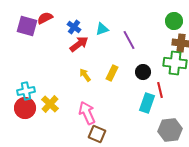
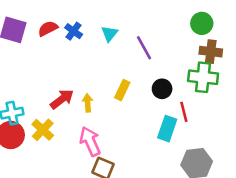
red semicircle: (45, 18) -> (48, 29), moved
cyan triangle: (102, 29) -> (109, 34), turned -32
red arrow: (79, 44) -> (62, 99), moved
yellow arrow: (85, 75) -> (88, 103), moved, turned 32

